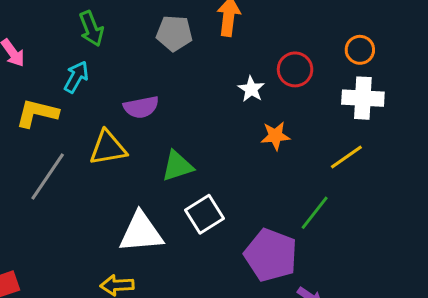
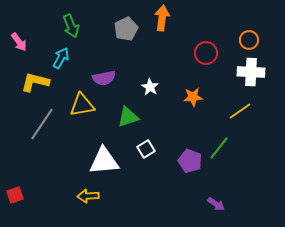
gray pentagon: (174, 33) -> (126, 29), turned -30
white star: (251, 89) -> (150, 87), moved
white square: (204, 214) -> (146, 149), size x0.7
purple pentagon: (271, 255) -> (190, 161), moved, size x0.7

